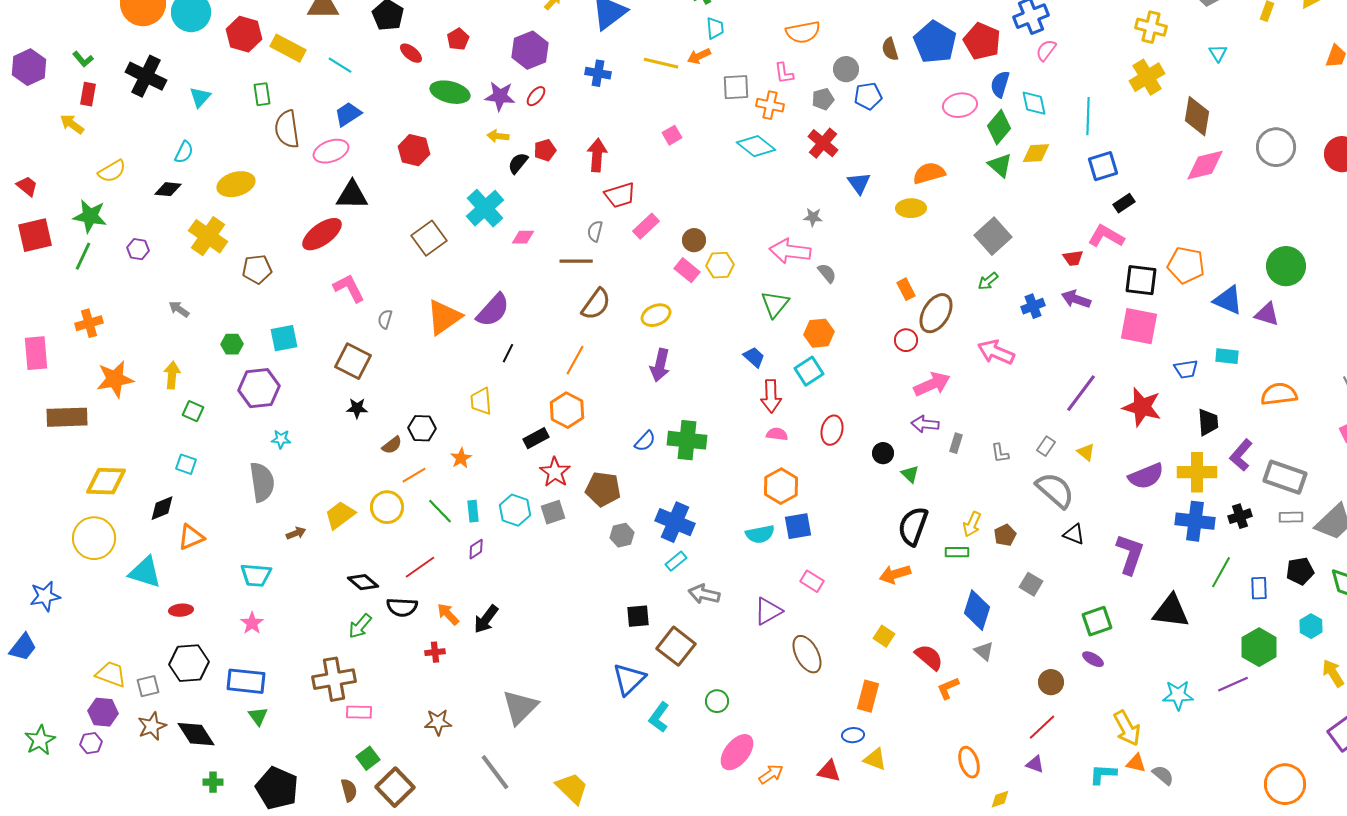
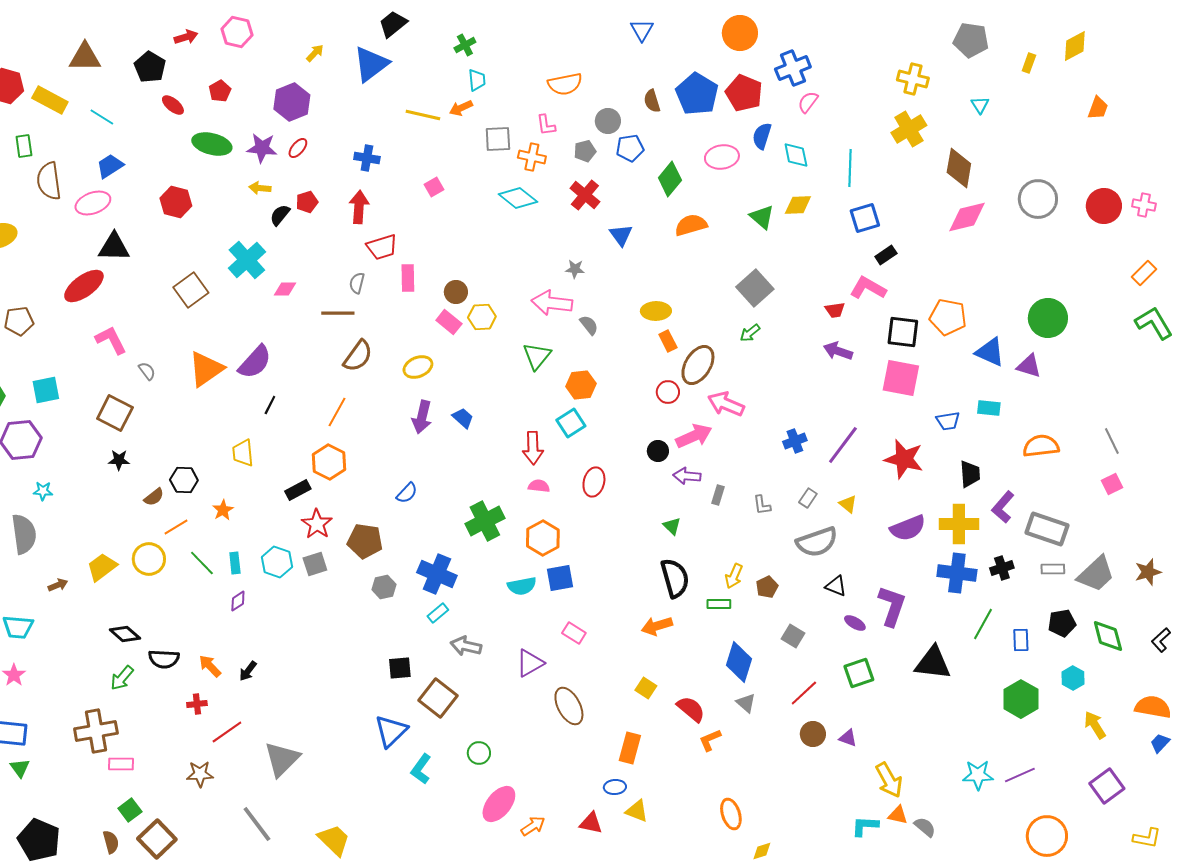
blue cross: (598, 73) -> (367, 158), moved
green diamond: (999, 127) -> (670, 179), moved
yellow ellipse: (911, 208) -> (656, 311), moved
pink rectangle: (646, 226) -> (408, 278), turned -48
blue cross: (1033, 306) -> (795, 441), moved
gray semicircle: (385, 319) -> (147, 371), turned 126
pink arrow: (996, 352) -> (726, 404), moved
blue trapezoid: (754, 357) -> (463, 418), moved
green cross: (687, 440) -> (485, 521), moved, turned -33
black circle: (883, 453) -> (658, 451), moved
gray semicircle: (1055, 490) -> (817, 542), turned 120
black semicircle: (913, 526) -> (675, 578), turned 144
red line: (420, 567) -> (227, 732), moved
black arrow: (486, 619) -> (248, 671), size x0.7
purple ellipse: (1093, 659) -> (855, 623), moved
purple line: (1233, 684) -> (1020, 775), moved
cyan star: (1178, 695) -> (978, 775), moved
red line: (1042, 727) -> (804, 693), moved
purple triangle: (1035, 764) -> (848, 738), moved

